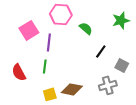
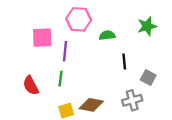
green semicircle: (86, 28) -> (107, 35), turned -48
pink square: (29, 30) -> (42, 38), turned 30
black line: (101, 51) -> (124, 62), turned -40

